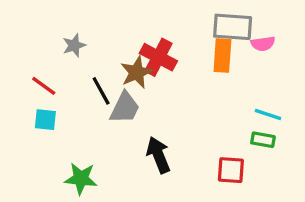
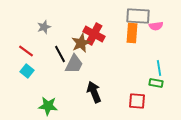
cyan line: (268, 114) -> (159, 68), turned 63
cyan square: (45, 120) -> (27, 71), turned 32

